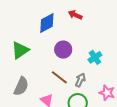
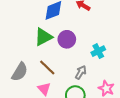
green triangle: (20, 50) -> (43, 37), moved
brown line: (59, 77) -> (47, 68), moved

